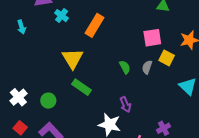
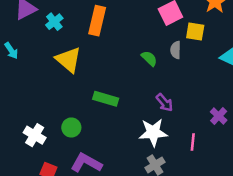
cyan cross: (62, 16) -> (54, 22), turned 32
yellow triangle: (73, 59) -> (68, 60), moved

